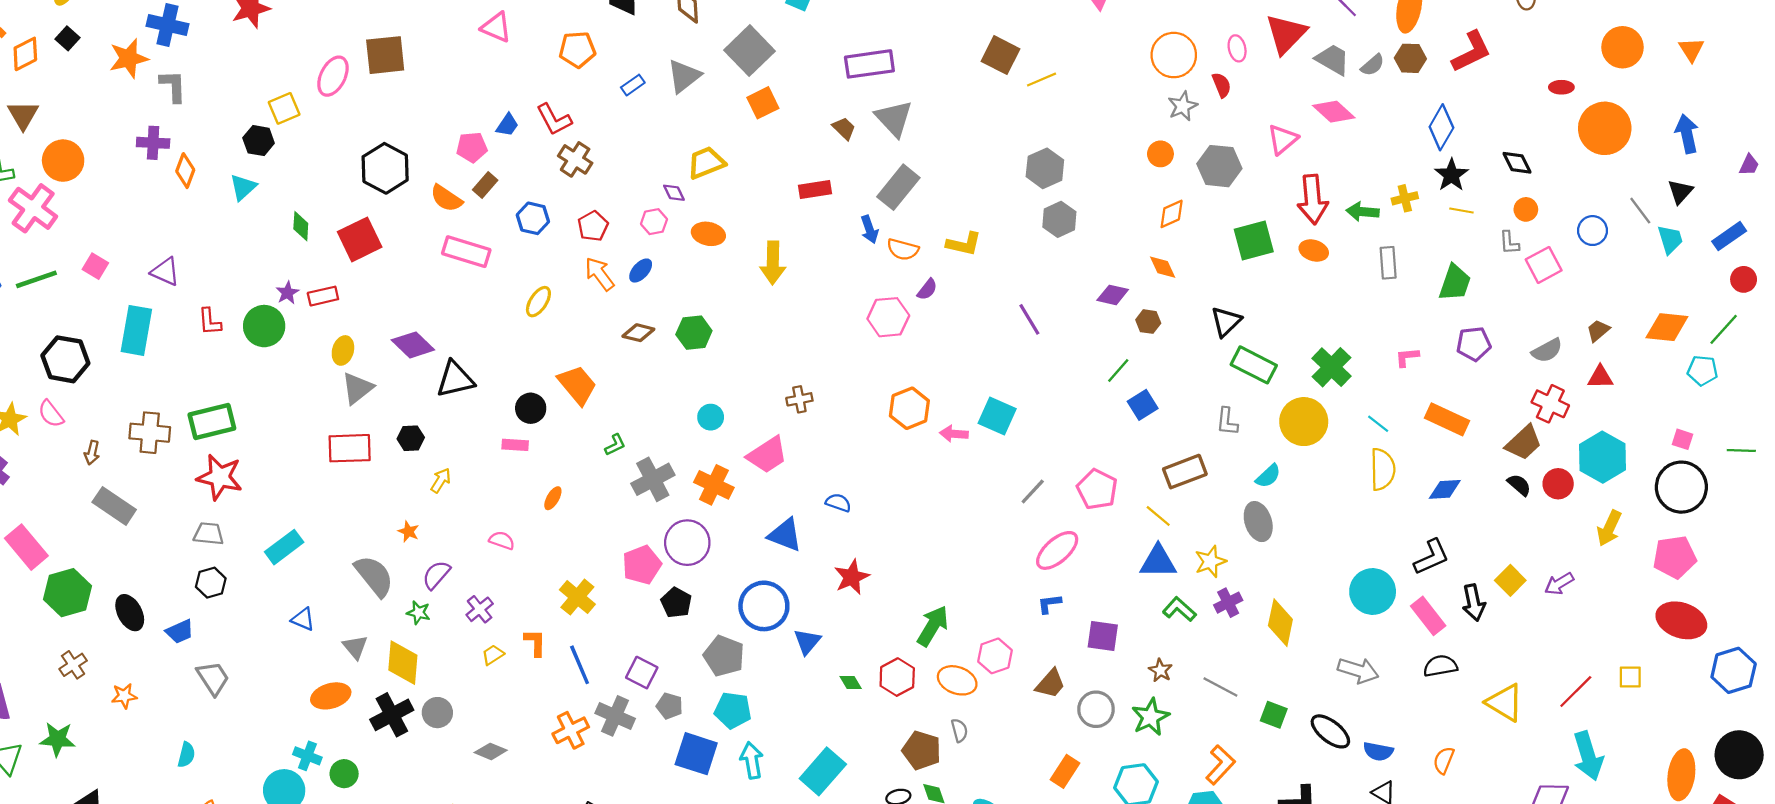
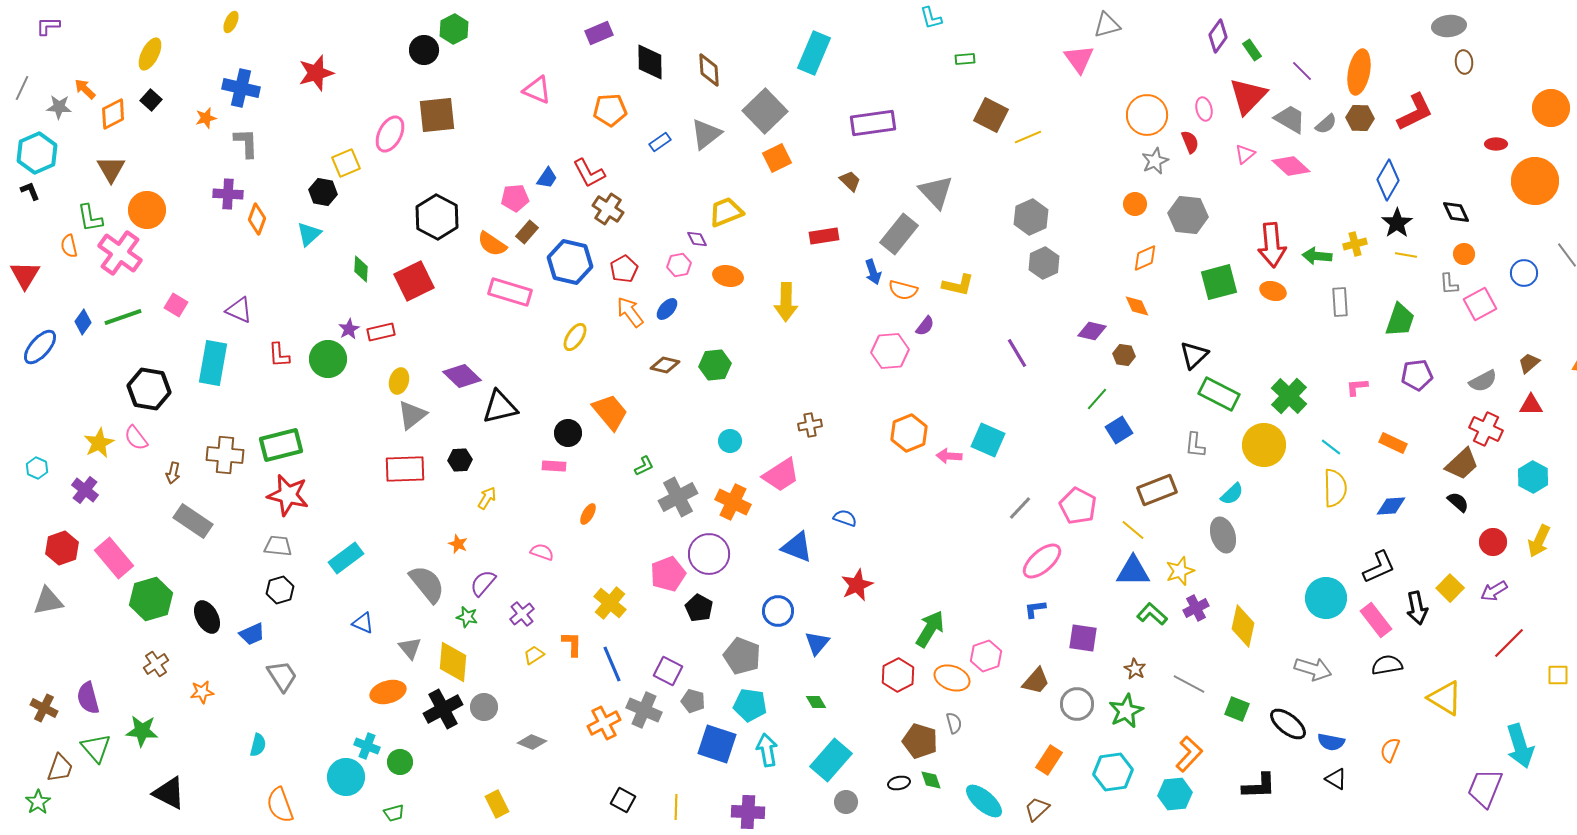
orange star: (129, 58) -> (206, 118), size x0.6
gray triangle: (894, 118) -> (936, 192), moved
pink triangle: (1283, 139) -> (1245, 154), moved, size x0.7
blue hexagon: (533, 218) -> (570, 262), size x1.5
orange rectangle: (1447, 419) -> (1393, 443), size x0.7
cyan hexagon: (1603, 457) -> (1533, 477), size x0.7
red circle: (1558, 484) -> (1493, 542), moved
blue circle: (764, 606) -> (778, 611), size x0.7
green diamond: (851, 683) -> (816, 702), moved
red line: (1576, 691) -> (1509, 643), moved

